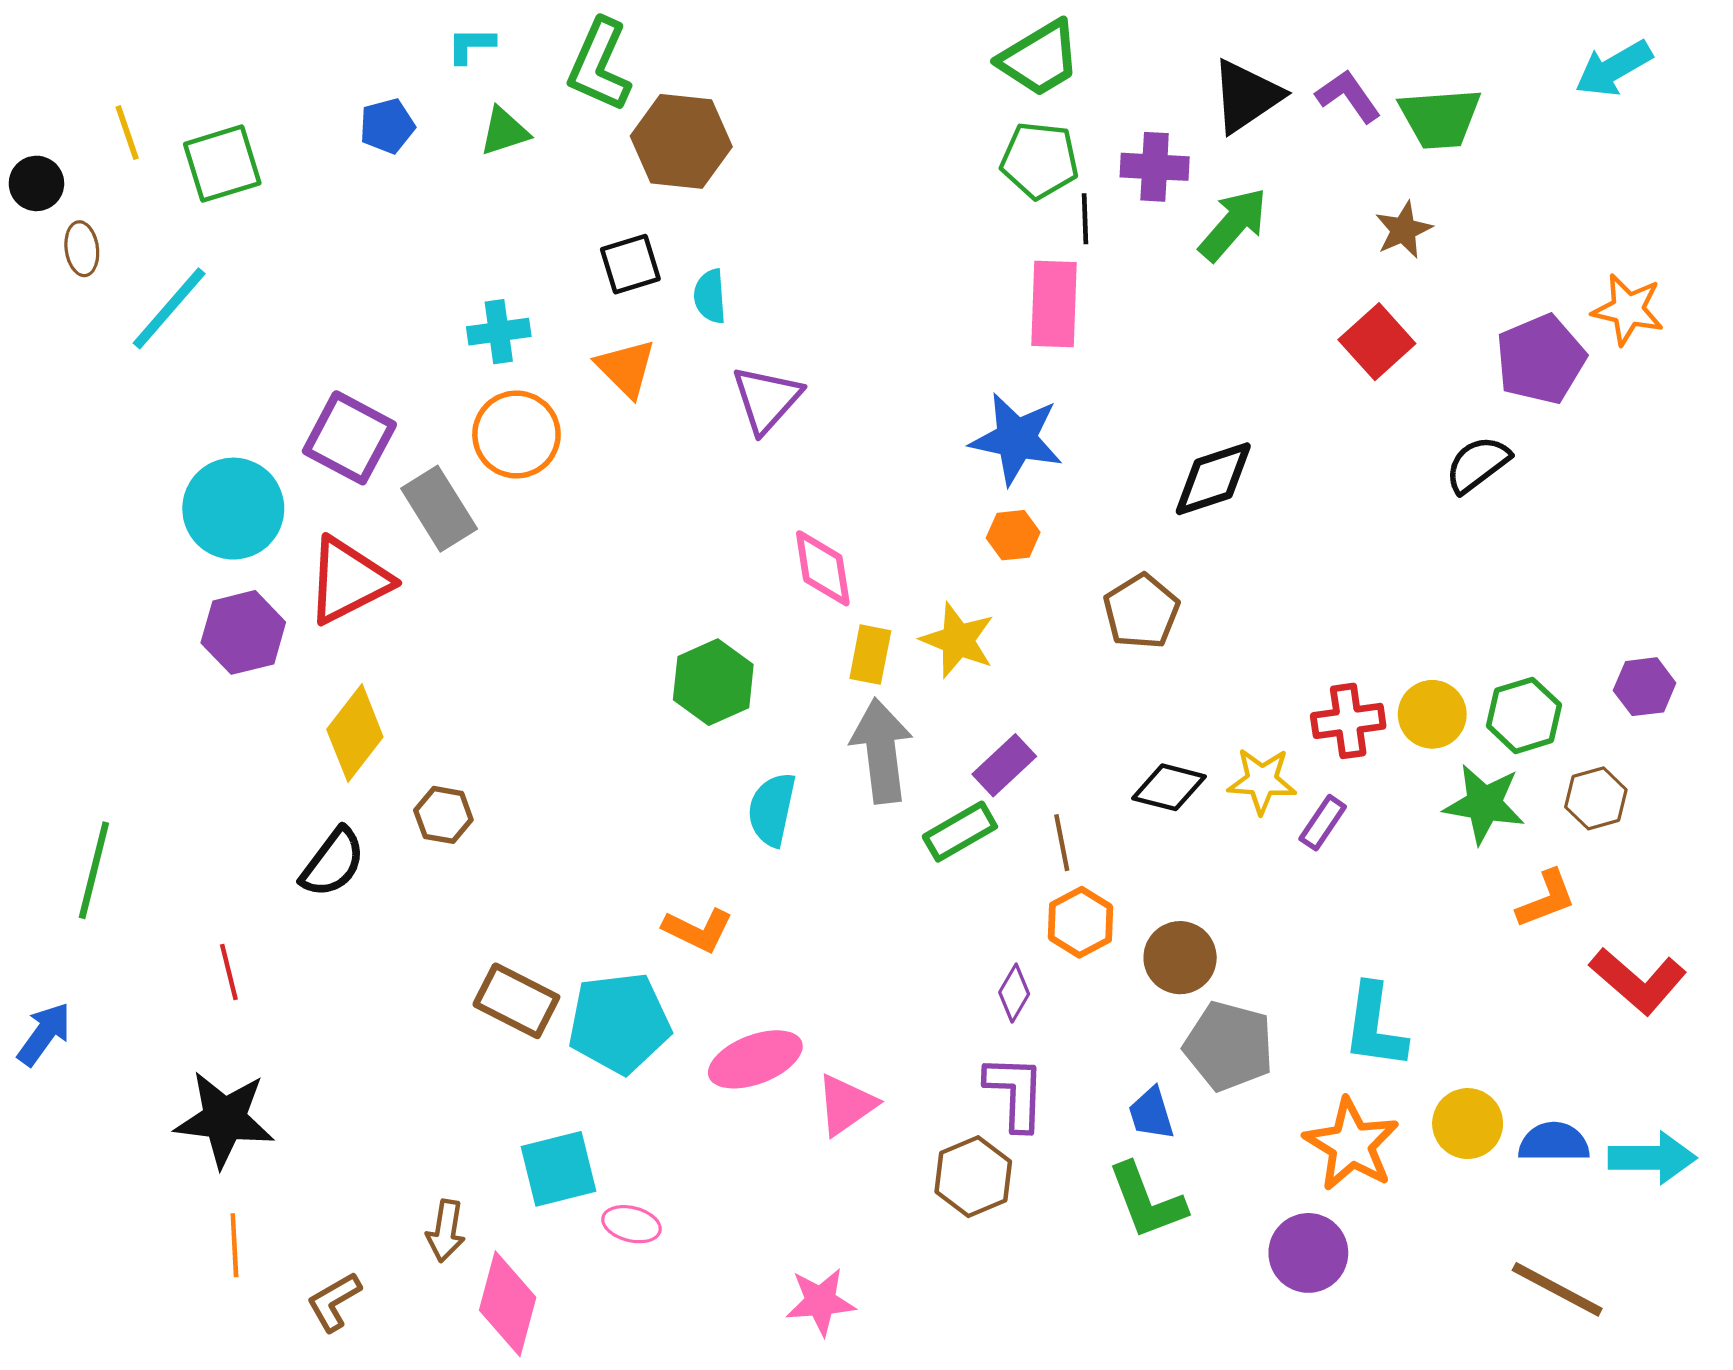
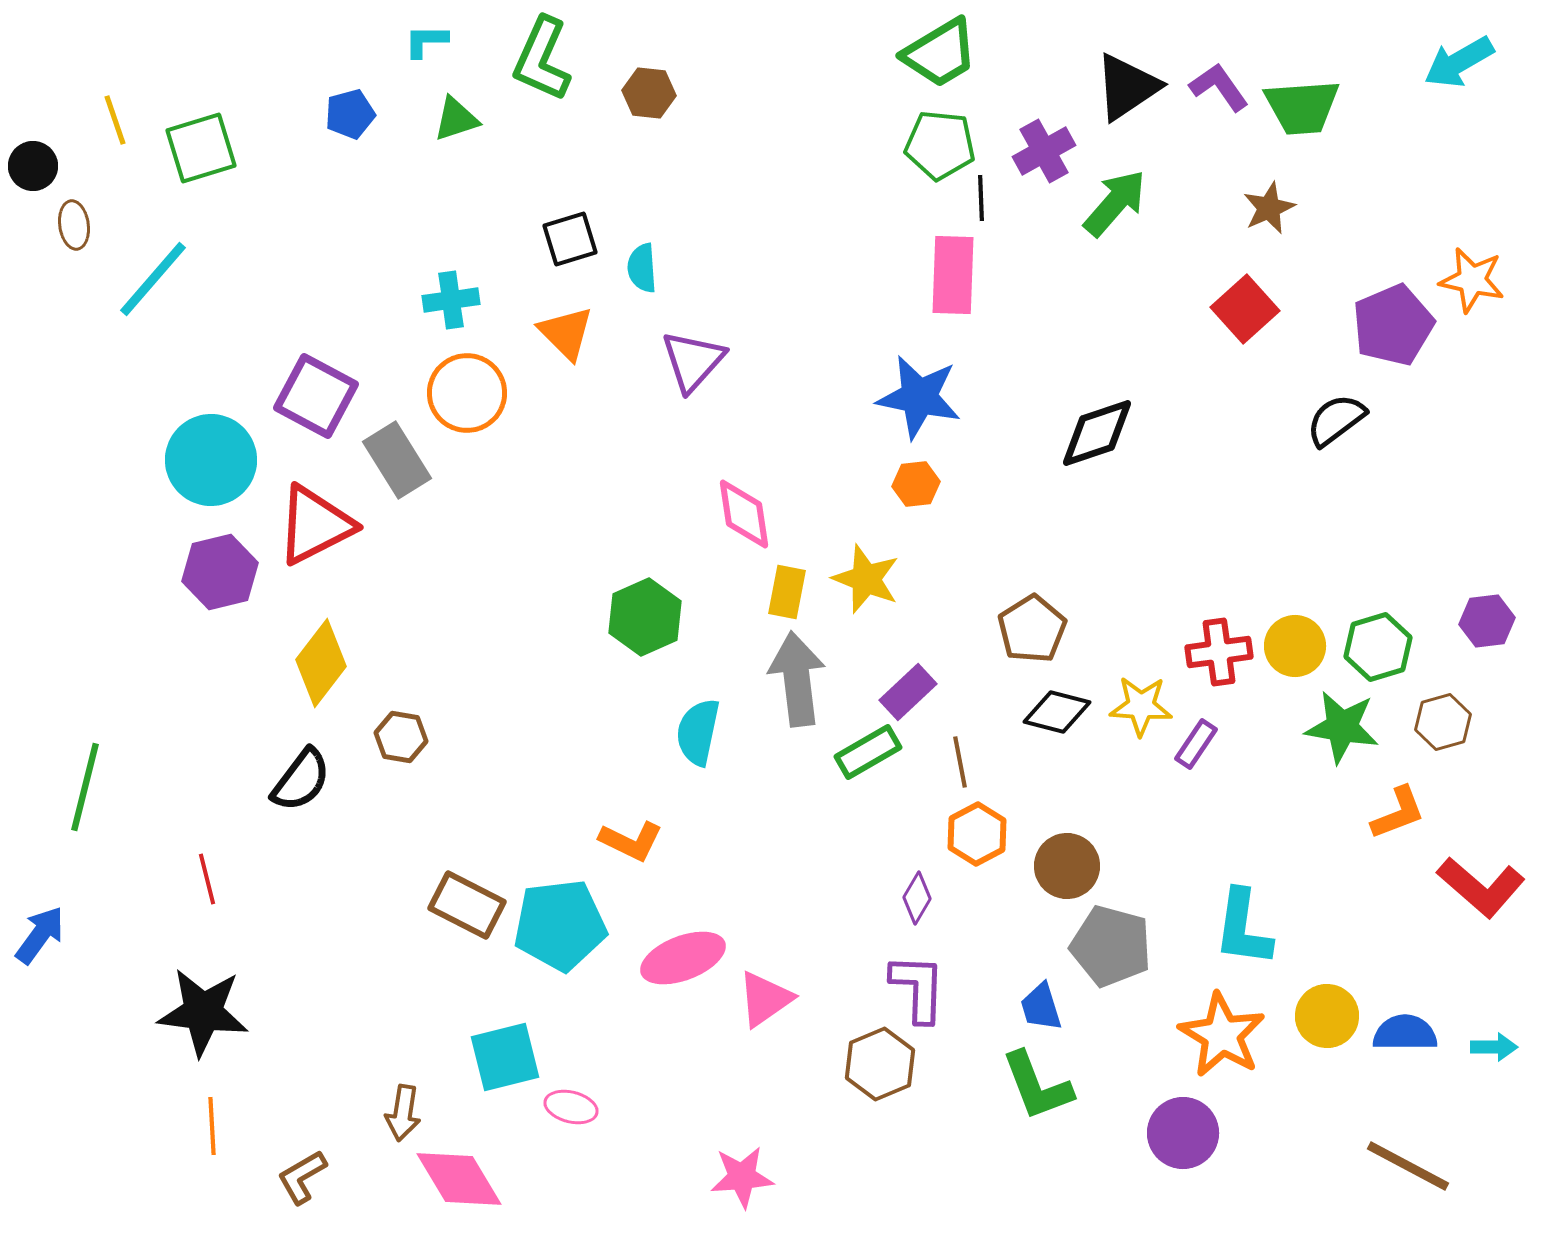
brown hexagon: (681, 141) -> (649, 93), moved, size x0.6
purple cross: (1155, 167) -> (1044, 151), turned -32
brown pentagon: (1141, 611) -> (1032, 629), moved
cyan arrow: (1652, 1158) -> (1494, 1047), size x0.6
pink diamond: (508, 1304) -> (459, 1179), turned -46

